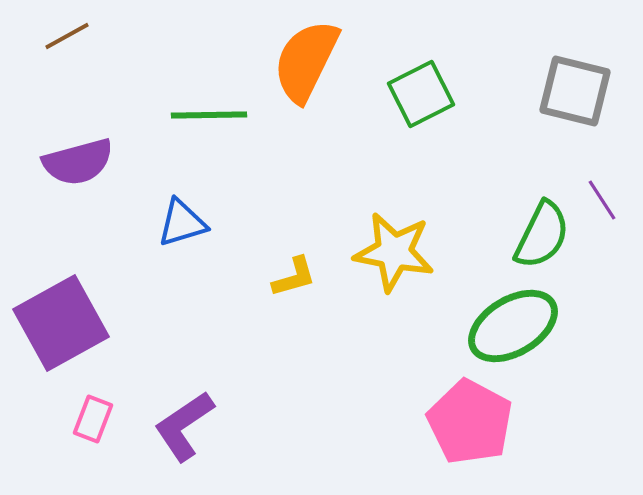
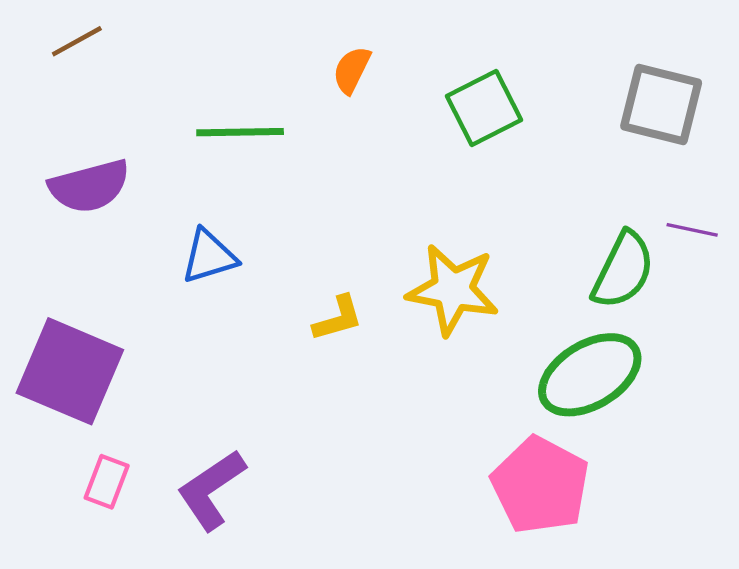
orange semicircle: (306, 61) -> (352, 70), size x0.5
purple line: (602, 200) -> (692, 230), turned -45
purple square: (61, 323) -> (70, 371), turned -38

